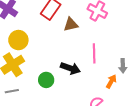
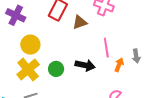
green circle: (46, 80) -> (56, 69), moved
orange arrow: (111, 82) -> (119, 65), moved

